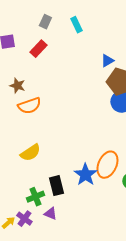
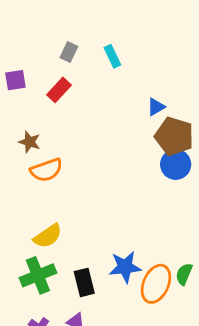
orange ellipse: (107, 165) -> (156, 284), moved
blue star: (85, 175) -> (125, 267), turned 30
green cross: (35, 197) -> (38, 275), moved, size x1.4

